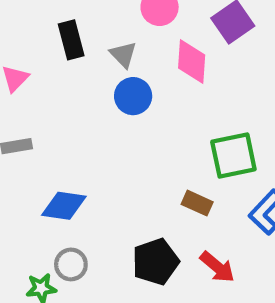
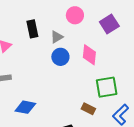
gray triangle: (123, 55) -> (57, 37), turned 40
pink diamond: (192, 62) -> (89, 55), moved

